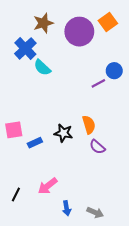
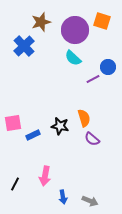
orange square: (108, 22) -> (102, 21), turned -36
cyan semicircle: (42, 68) -> (73, 58), moved
pink arrow: (48, 186) -> (45, 176), turned -42

